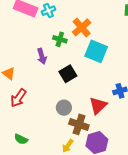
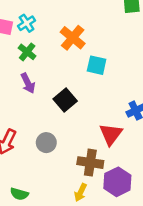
green cross: (60, 39) -> (27, 52), moved, turned 32
cyan square: (96, 51) -> (97, 65), size x0.7
gray circle: (64, 108) -> (46, 143), moved

